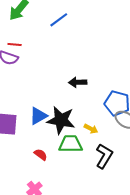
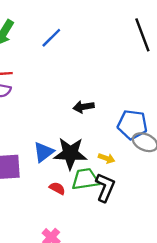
red semicircle: (41, 155) -> (57, 188), moved
black L-shape: (104, 156) -> (105, 187), moved

